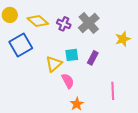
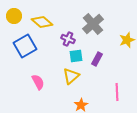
purple cross: (64, 24) -> (68, 39), moved
yellow triangle: (54, 64) -> (71, 76), moved
pink semicircle: (68, 81) -> (38, 82), moved

